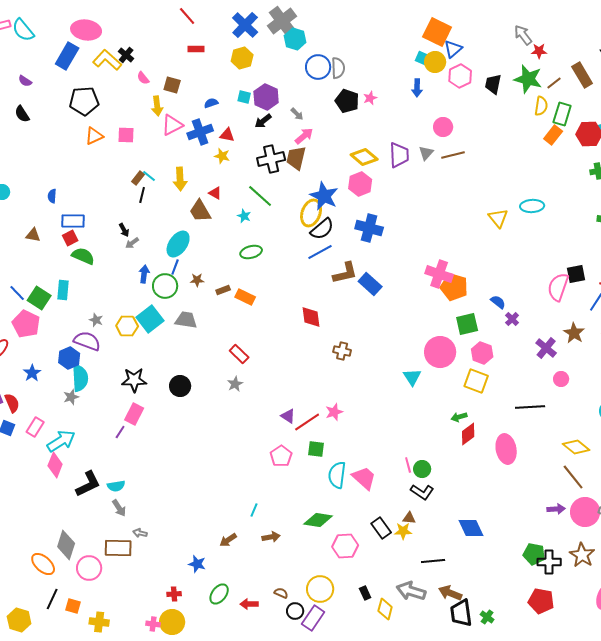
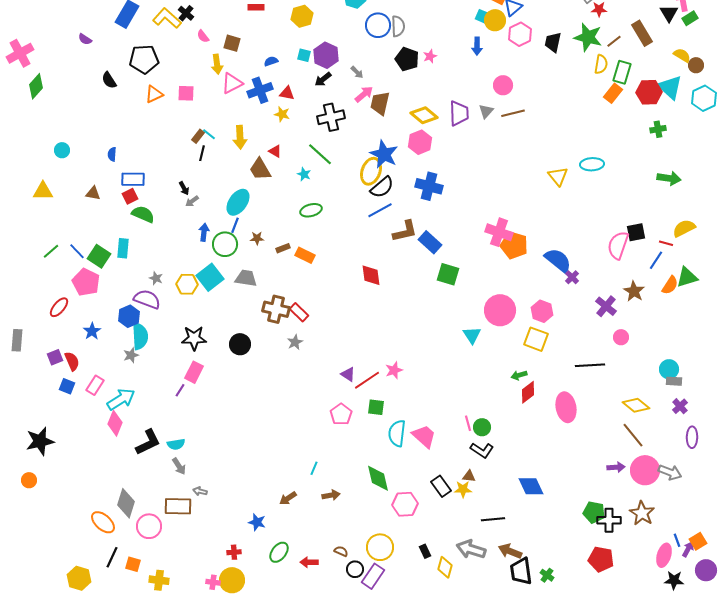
black semicircle: (22, 114) -> (109, 80), moved
brown trapezoid: (296, 158) -> (380, 103), moved
blue semicircle: (498, 302) -> (558, 260), size x1.8
green square: (467, 324) -> (448, 274), moved, turned 30
brown cross: (342, 351) -> (276, 309), moved, size x1.5
green diamond: (318, 520) -> (378, 478), turned 68

